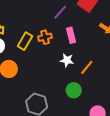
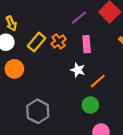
orange cross: (45, 37) -> (59, 41), turned -32
green circle: (74, 90) -> (90, 105), moved

